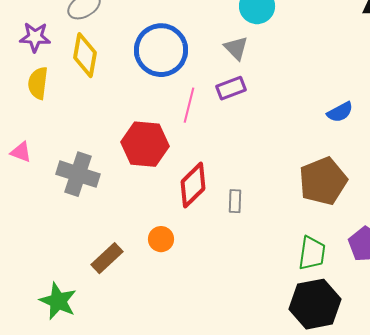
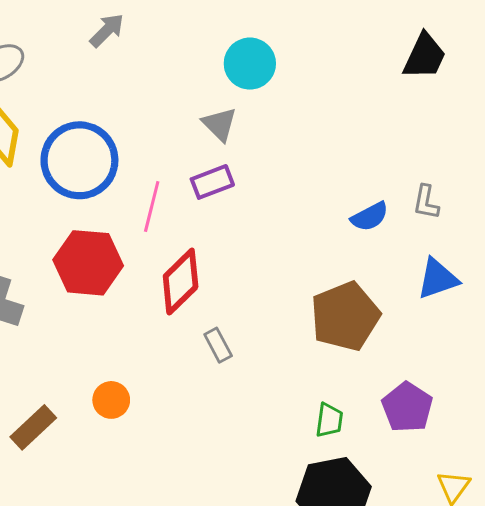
blue circle: (161, 50) -> (79, 160), moved
red diamond: (193, 185) -> (181, 282), moved
gray rectangle: (235, 201) -> (218, 345), turned -30
green trapezoid: (312, 253) -> (329, 420), size x0.7

